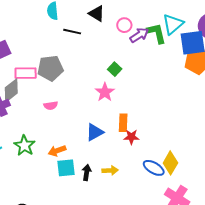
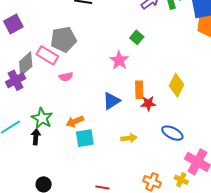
green square: (115, 69) -> (137, 37), moved
pink rectangle: (26, 73) -> (47, 55), moved, turned 35
yellow diamond: (170, 163) -> (177, 85), moved
black arrow: (87, 173) -> (36, 137), moved

